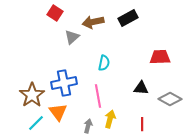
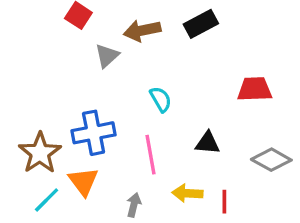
cyan semicircle: (104, 63) -> (161, 99), turned -42
black triangle: (141, 88) -> (208, 143), moved
yellow arrow: (110, 119) -> (187, 193), moved, turned -102

